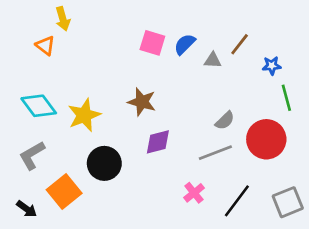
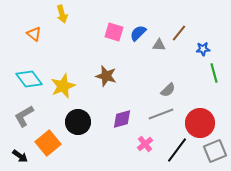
yellow arrow: (63, 19) -> (62, 14), moved
red circle: (266, 139) -> (200, 123), moved
purple diamond: (158, 142) -> (122, 119), moved

